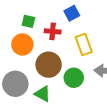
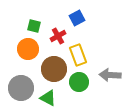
red cross: (53, 31) -> (58, 36), turned -35
yellow rectangle: (84, 44) -> (78, 55), moved

